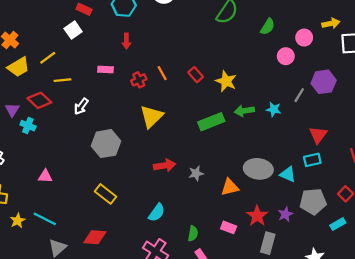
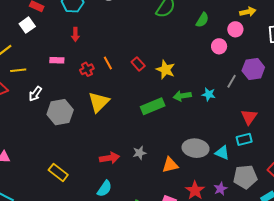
yellow arrow: (331, 23) -> (248, 12), moved
gray hexagon: (106, 144) -> (60, 112), moved
red arrow: (165, 165) -> (110, 158), moved

